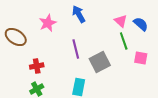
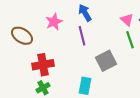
purple line: (76, 49) -> (82, 36), moved
red cross: (37, 66) -> (43, 65), size x1.5

